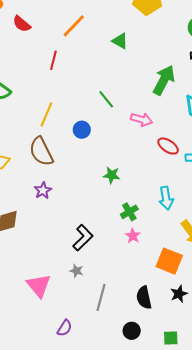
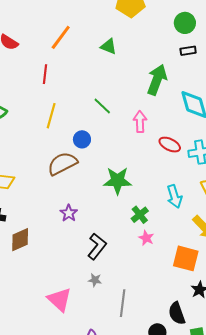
yellow line: (46, 114) -> (51, 116), moved
pink arrow: (142, 120) -> (140, 122), turned -100
brown semicircle: (41, 151) -> (62, 164), moved, turned 96
green star: (112, 175) -> (117, 181), size x1.6
purple star: (43, 190) -> (69, 213), moved
black semicircle: (144, 298) -> (177, 313), moved

